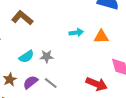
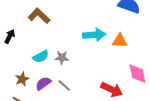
cyan arrow: (76, 32) -> (94, 35), size x1.5

